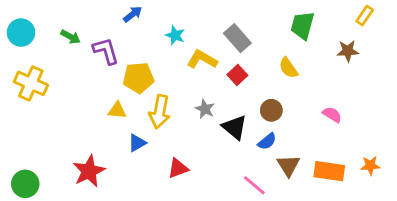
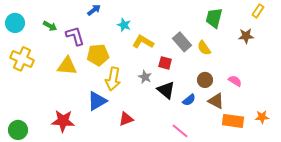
gray rectangle: (237, 38) -> (182, 42), moved
red square: (237, 75) -> (165, 63), moved, turned -32
yellow triangle: (117, 110) -> (67, 66), moved, size x1.5
brown circle: (271, 110) -> (205, 80), moved
blue triangle: (137, 143) -> (97, 101), size x1.5
brown triangle: (288, 165) -> (216, 101), moved, turned -30
red star: (89, 171) -> (63, 121), turned 30

